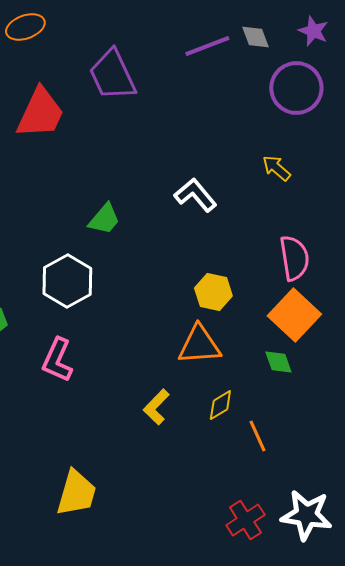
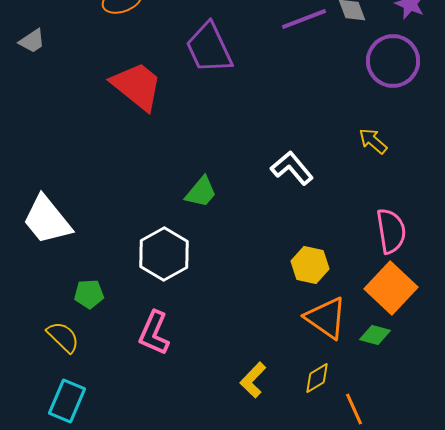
red trapezoid: (40, 113) -> (137, 86), turned -76
orange triangle: (199, 345) -> (326, 318), moved, turned 39
green diamond: (278, 362) -> (375, 335), turned -56

